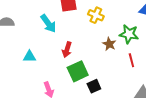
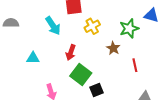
yellow cross: (96, 15) -> (92, 26), moved, turned 35
green star: (129, 34) -> (129, 28), moved, turned -30
green square: (78, 71) -> (81, 74), turned -30

